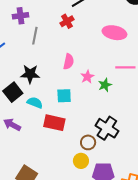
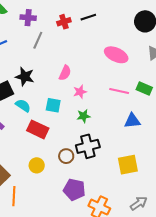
red cross: (67, 21) -> (64, 22), moved
green star: (105, 85) -> (84, 116), moved
black cross: (107, 128) -> (88, 146), turned 30
yellow circle: (81, 161) -> (37, 165), moved

